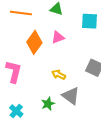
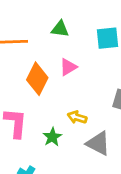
green star: (48, 104) -> (52, 137), moved

